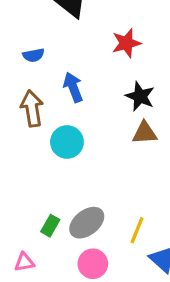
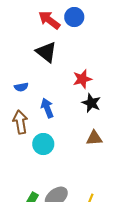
black star: (140, 96) -> (91, 103), moved

